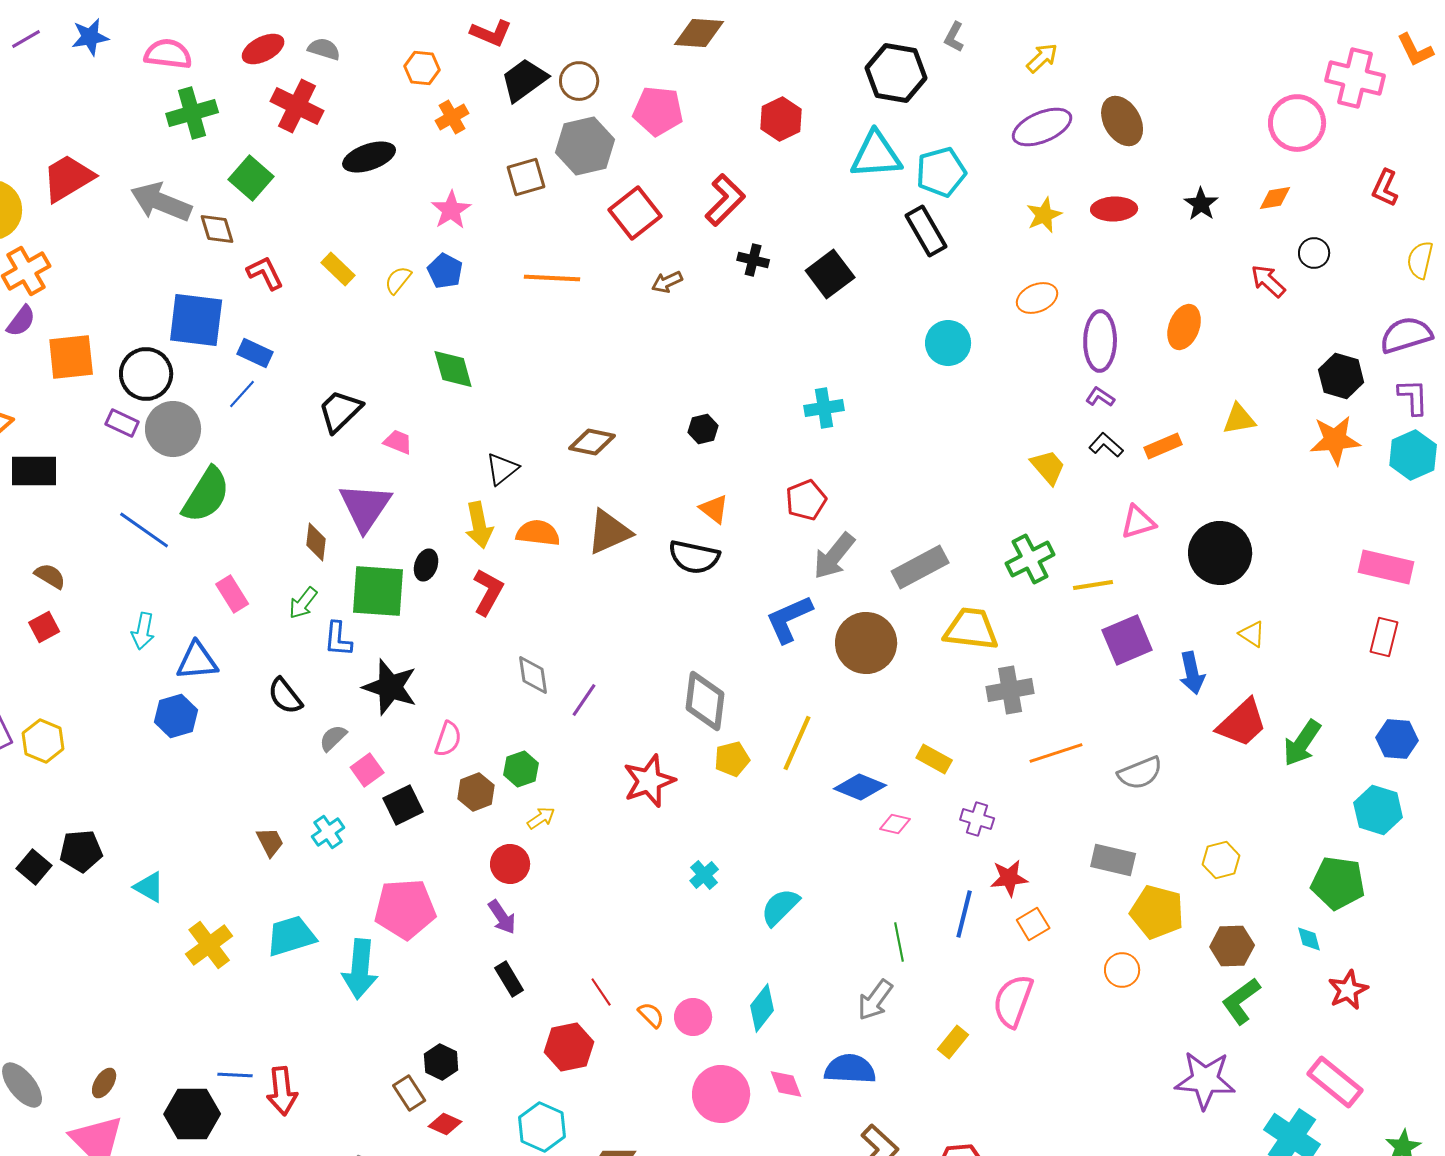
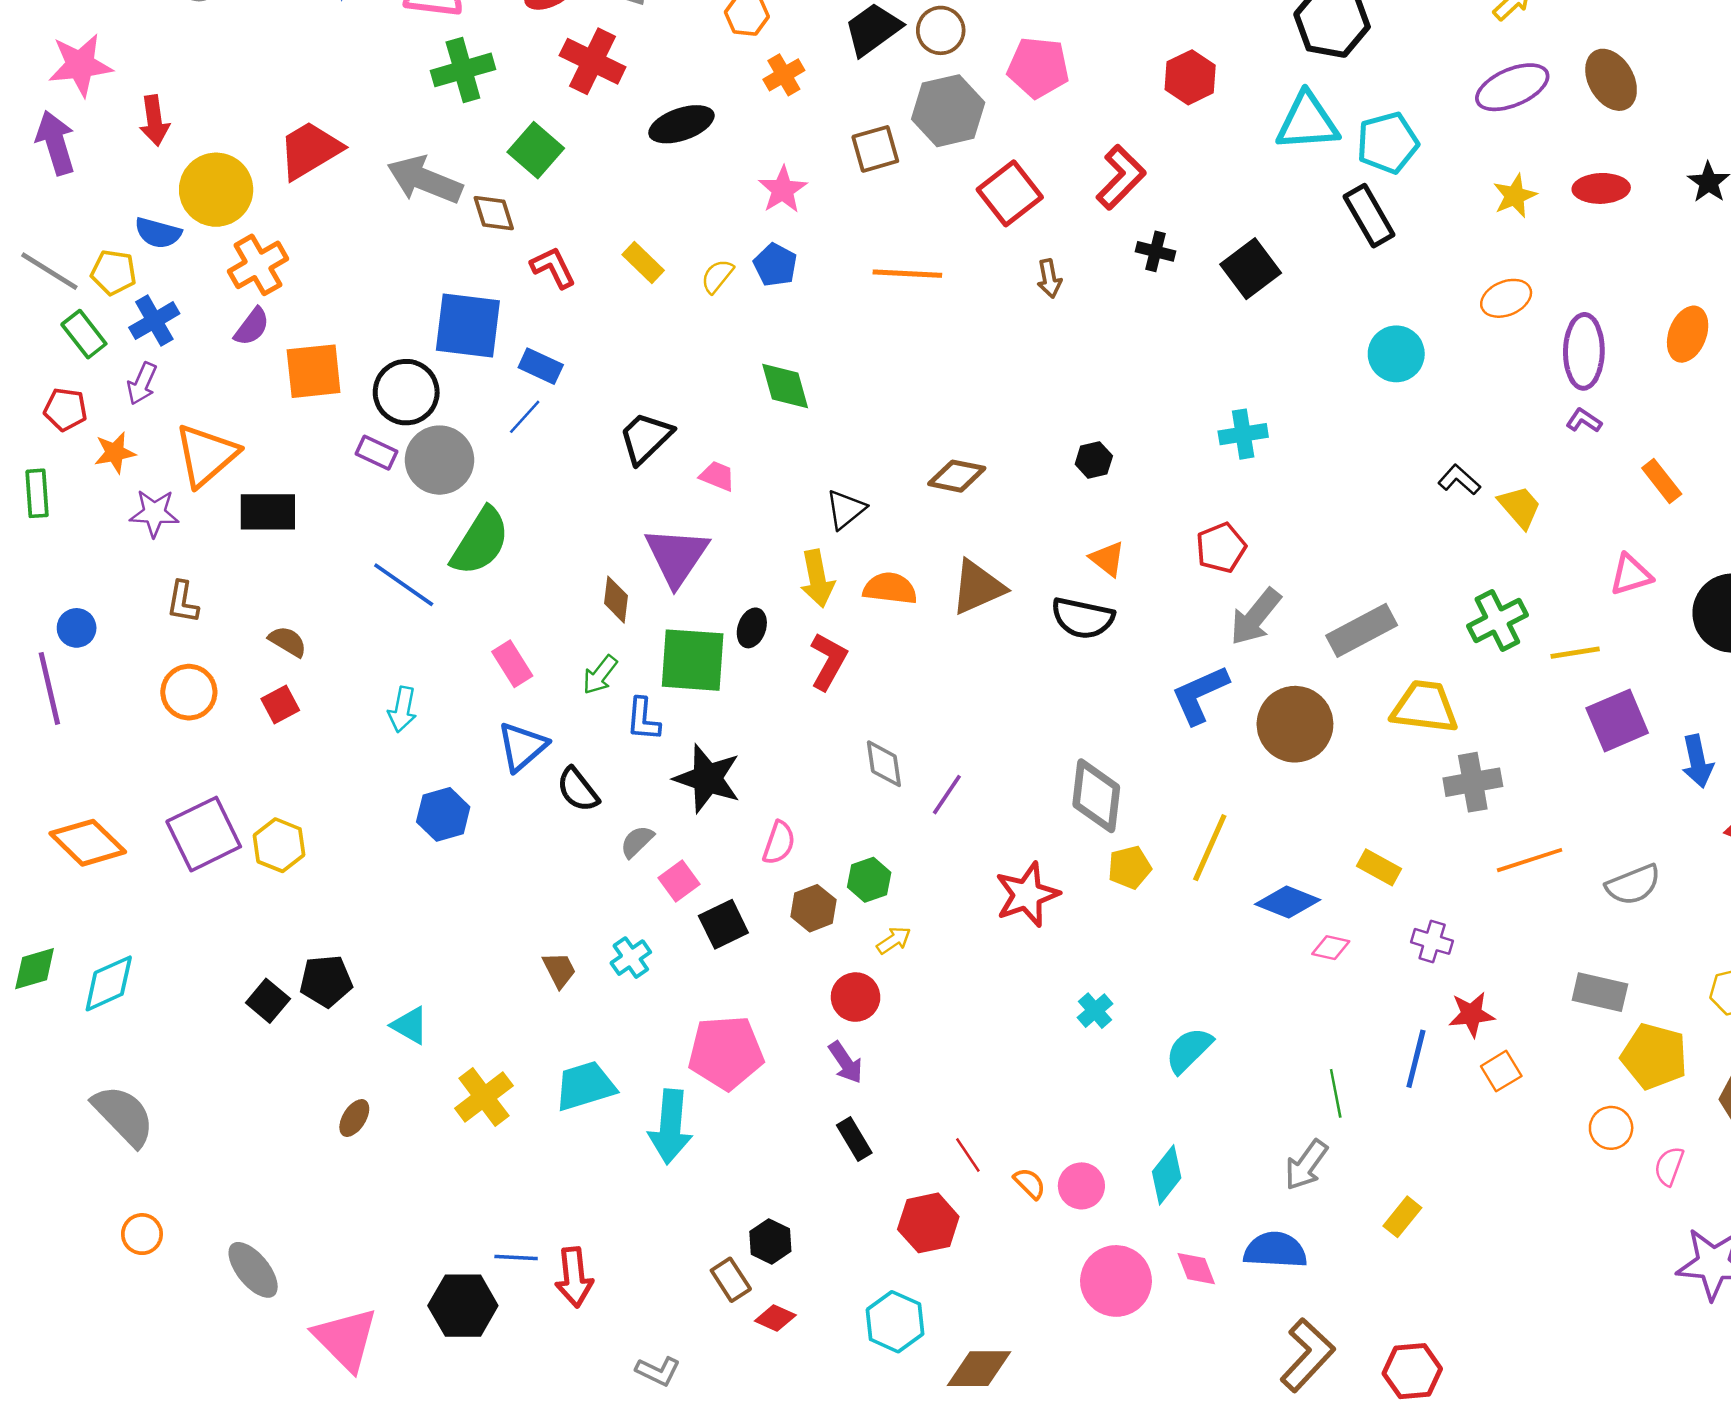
brown arrow: (667, 282) -> (1049, 279), turned -76
black L-shape: (1106, 445) -> (1459, 480), moved
orange rectangle: (1163, 446) -> (1662, 481), turned 75
blue triangle: (197, 661) -> (522, 746), moved, turned -36
pink semicircle: (1013, 1001) -> (1669, 1166), moved, size x0.6
brown ellipse: (104, 1083) -> (354, 1118), moved

